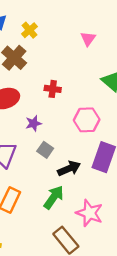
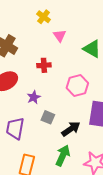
yellow cross: (29, 30) -> (44, 17), moved
pink triangle: (88, 39) -> (60, 36), moved

